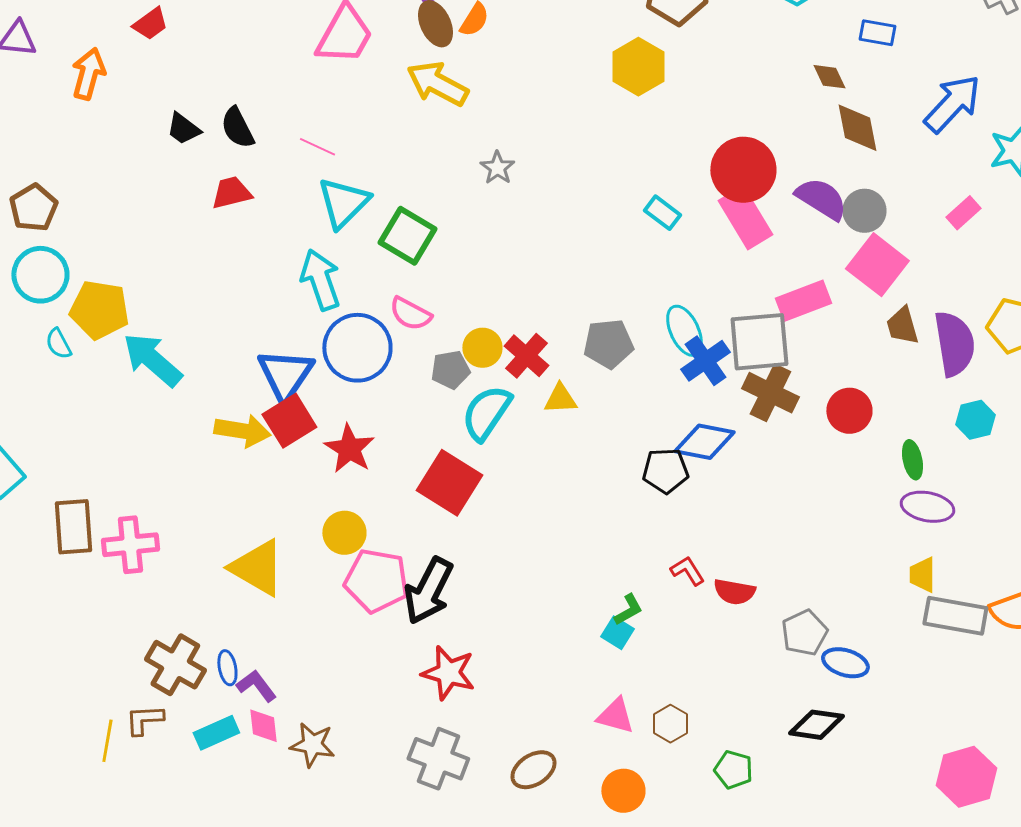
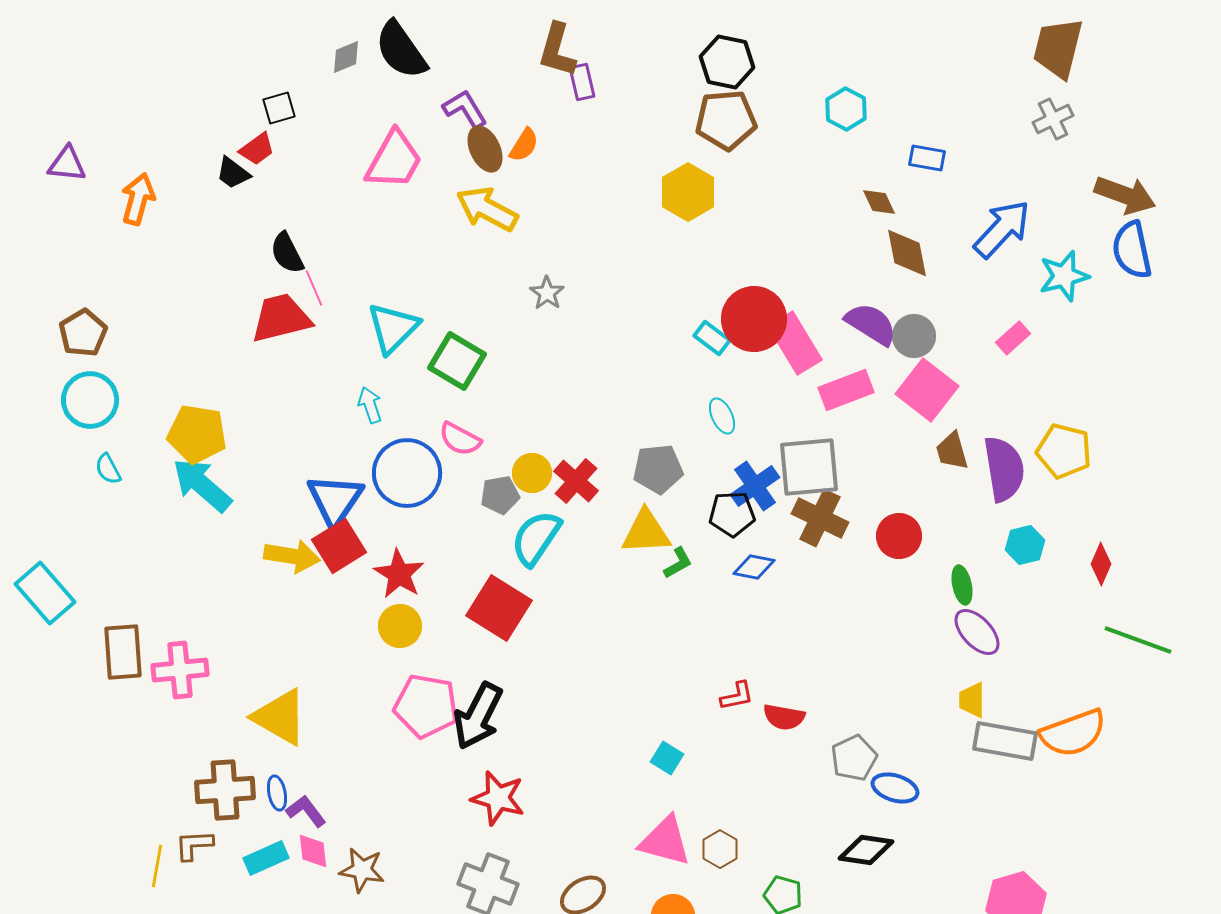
red trapezoid: (150, 24) -> (257, 149), moved
black trapezoid: (183, 129) -> (233, 173), moved
pink line: (317, 147) -> (314, 288), moved, turned 42
red circle: (743, 170) -> (754, 319), moved
red trapezoid: (231, 193) -> (281, 318), size x1.5
cyan arrow: (320, 280) -> (370, 405), size x0.6
pink rectangle: (803, 301) -> (846, 390), moved
yellow pentagon: (99, 310) -> (197, 434), moved
cyan ellipse: (684, 331) -> (722, 416), moved, size x0.7
yellow triangle: (560, 399) -> (646, 532), moved, size x1.5
blue diamond: (704, 442) -> (754, 567), size x0.7
black pentagon: (665, 471) -> (732, 514), moved
purple ellipse: (927, 507) -> (977, 632), turned 36
yellow circle: (344, 533) -> (400, 626), moved
yellow triangle: (257, 568) -> (280, 717), moved
red L-shape: (687, 571) -> (737, 696), turned 111
green L-shape: (628, 610) -> (678, 563), moved
brown cross: (175, 665) -> (225, 790), turned -34
pink triangle: (615, 716) -> (665, 841), size x1.4

